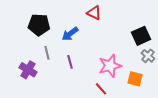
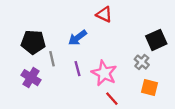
black pentagon: (39, 25) -> (33, 42), moved
gray cross: (148, 56) -> (142, 62), moved
pink star: (110, 66) -> (104, 73), moved, turned -30

